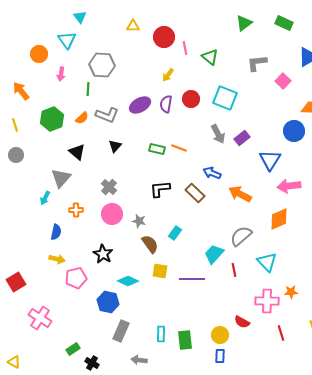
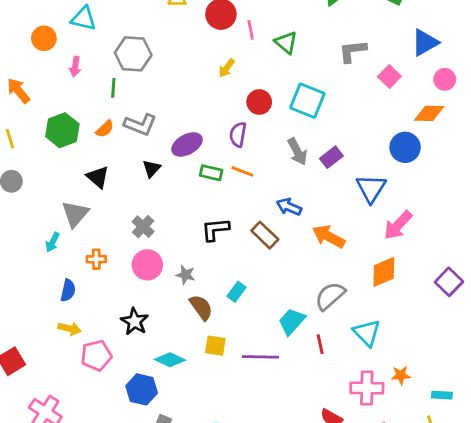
cyan triangle: (67, 40) -> (84, 18), turned -42
purple semicircle: (166, 104) -> (238, 135), moved
purple ellipse: (140, 105) -> (187, 144), moved
pink arrow: (289, 186) -> (398, 225), turned -40

